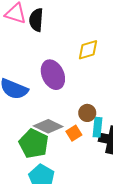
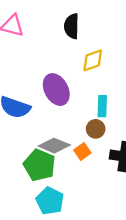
black semicircle: (36, 20) -> (72, 26), moved
cyan rectangle: (97, 127) -> (102, 106), moved

